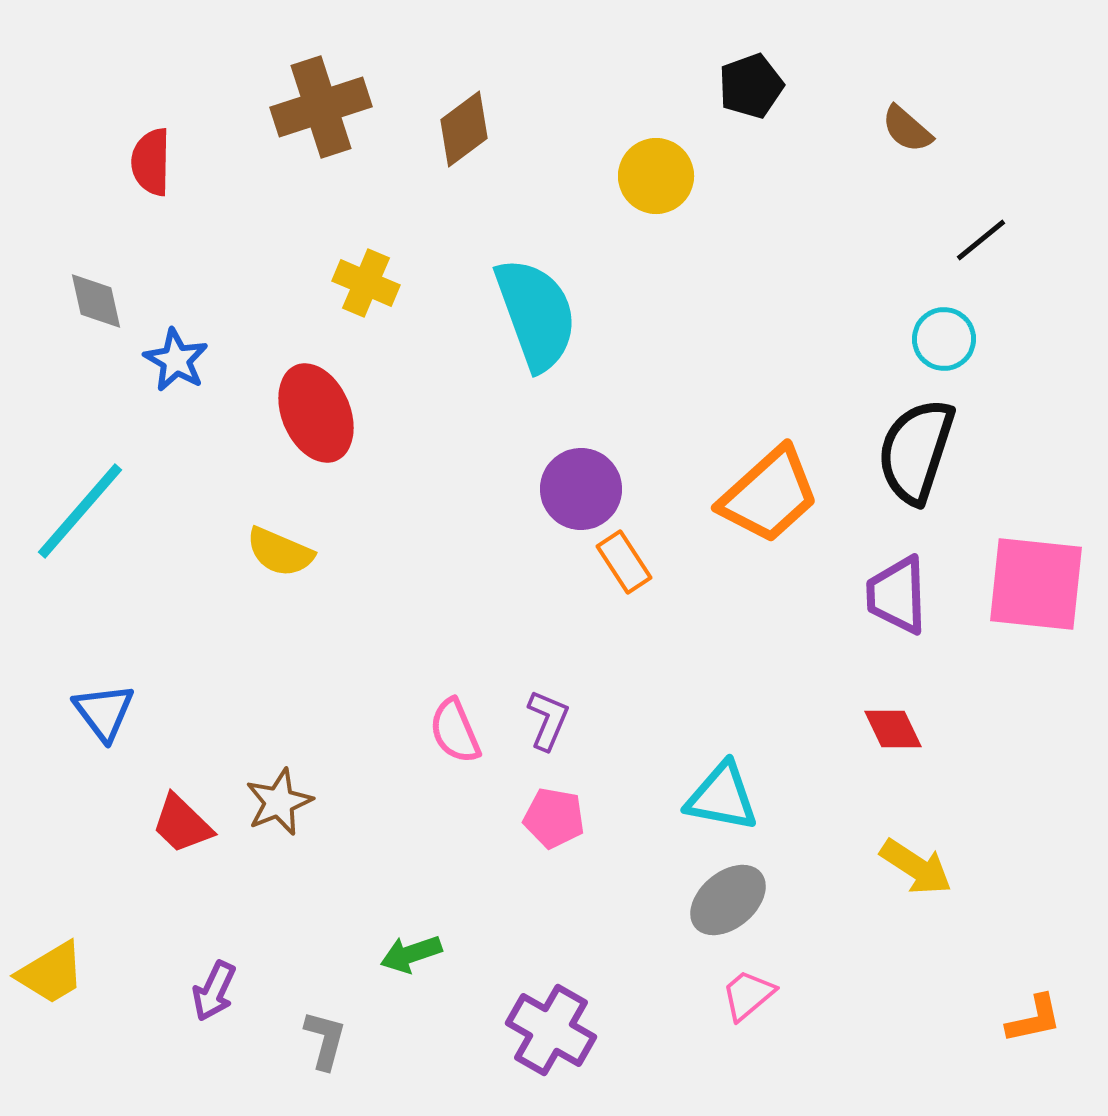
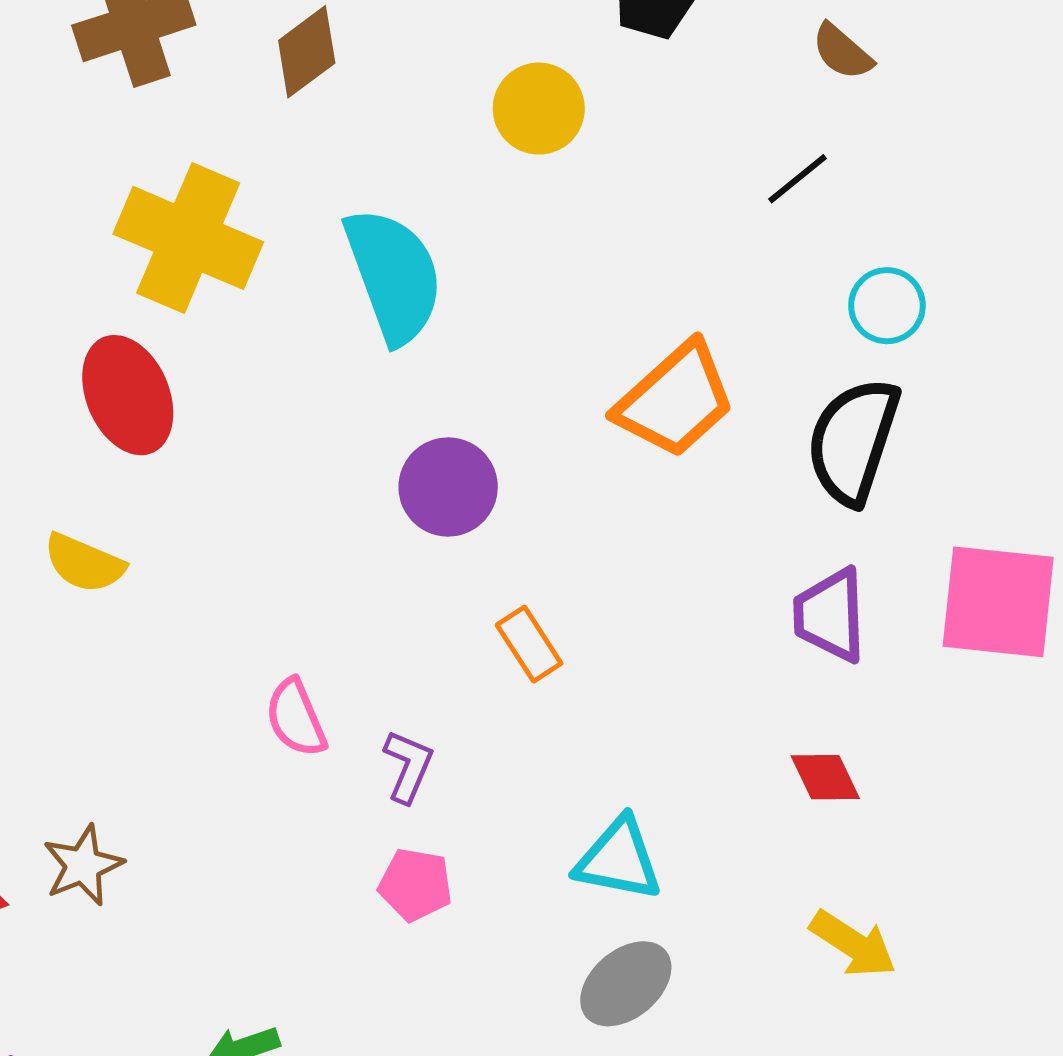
black line: (981, 240) -> (797, 179), moved
yellow cross: (366, 283) -> (188, 238), size x1.8
orange trapezoid: (769, 495) -> (675, 400), moved
orange rectangle: (624, 562) -> (529, 644), moved
pink semicircle: (455, 731) -> (296, 718), moved

